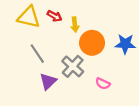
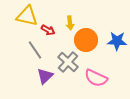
red arrow: (54, 16) -> (48, 30), moved
pink semicircle: (103, 84) -> (96, 78), size x1.6

